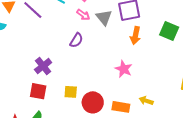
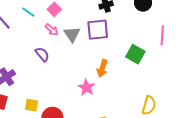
orange arrow: (135, 36) -> (102, 68), moved
purple semicircle: (76, 40) -> (42, 54), turned -77

